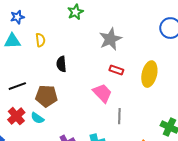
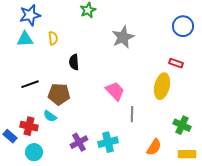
blue star: (17, 17) -> (30, 15), size x1.5
red rectangle: (116, 70) -> (176, 63), moved
yellow ellipse: (149, 74) -> (162, 86), moved
red cross: (16, 116) -> (29, 126), moved, turned -36

